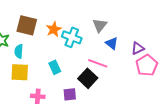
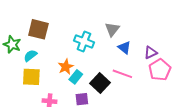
orange star: (54, 29) -> (66, 67), moved
cyan semicircle: (19, 51) -> (30, 56), turned 48
pink line: (98, 63) -> (122, 74), moved
cyan rectangle: (55, 67) -> (76, 77), moved, turned 64

